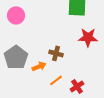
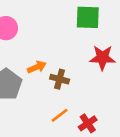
orange arrow: (39, 66) -> (37, 67), moved

